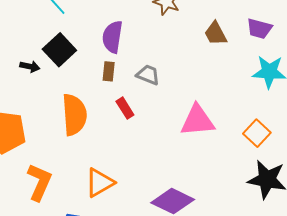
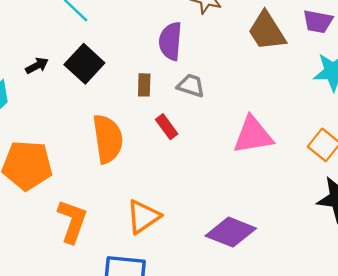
brown trapezoid: (216, 34) -> (267, 31), size x1.4
purple semicircle: (112, 37) -> (170, 41), moved
black arrow: (30, 67) -> (37, 66), moved, turned -36

